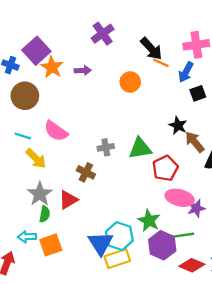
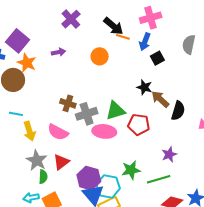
orange star: (52, 67) -> (27, 63), moved
pink semicircle: (56, 131) -> (58, 132), moved
gray cross: (106, 147) -> (87, 114), size x1.5
yellow arrow: (36, 158) -> (29, 131), turned 36
red pentagon: (165, 168) -> (139, 124), turned -30
brown cross: (86, 172) -> (68, 103), moved
pink ellipse: (180, 198) -> (104, 131), moved
green star: (149, 220) -> (131, 170), turned -30
purple hexagon: (162, 245) -> (89, 178), moved

